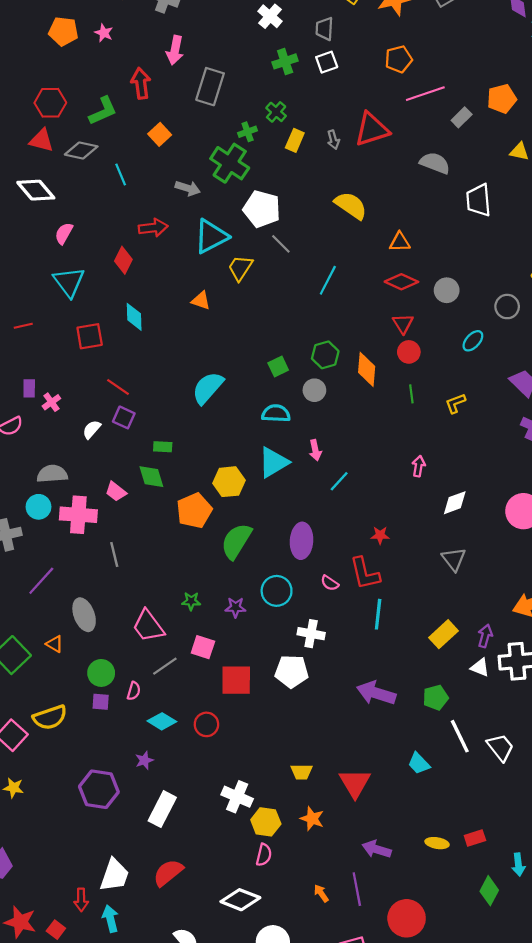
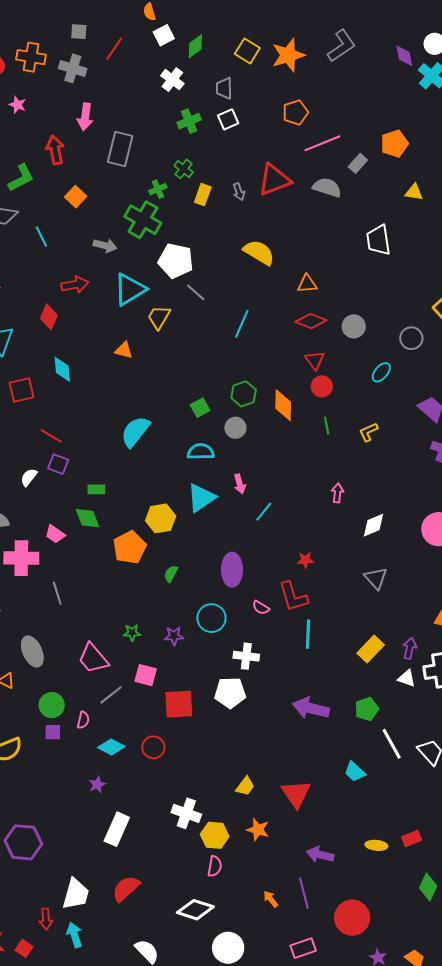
gray semicircle: (435, 163) -> (327, 187), moved
green semicircle: (236, 541) -> (171, 574), size x0.5
yellow trapezoid: (301, 772) -> (245, 786), turned -50
purple hexagon: (99, 789) -> (23, 842), moved

